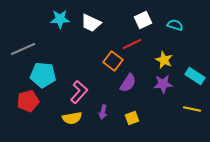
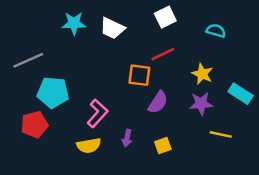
white square: (143, 20) -> (165, 17), moved
orange square: (113, 61) -> (139, 75), turned -30
yellow line: (192, 109) -> (221, 134), moved

